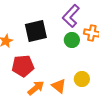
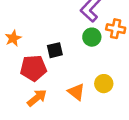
black square: (36, 31) -> (55, 50), moved, size x0.6
orange arrow: (36, 88) -> (37, 98), moved

